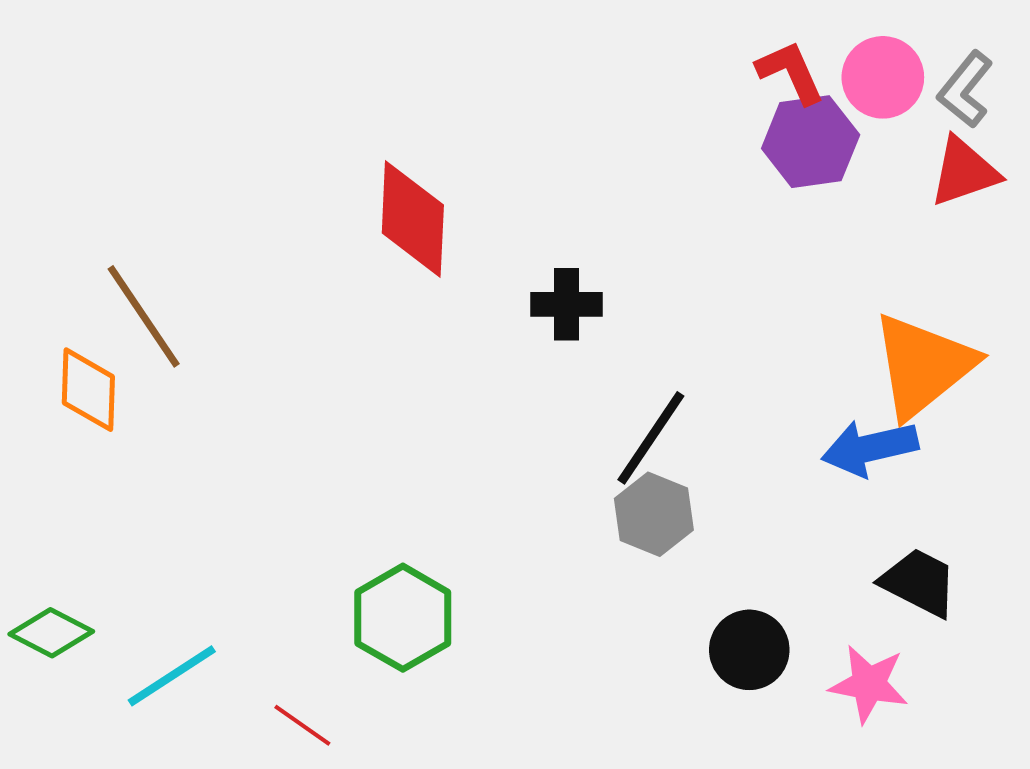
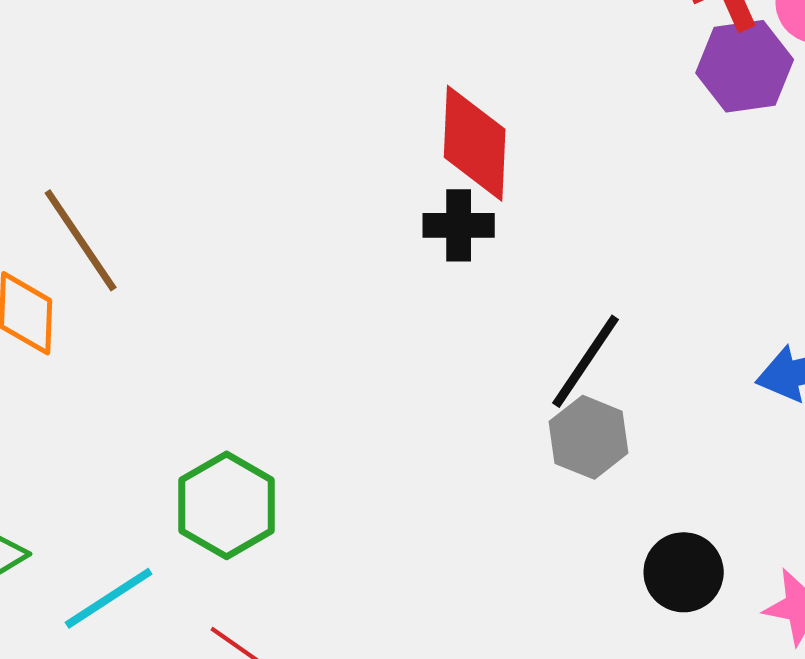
red diamond: (413, 219) -> (475, 143), moved
black cross: (566, 304) -> (459, 225), moved
green hexagon: (403, 618) -> (227, 505), moved

